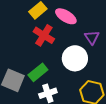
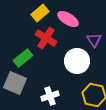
green rectangle: (38, 72) -> (23, 58), moved

